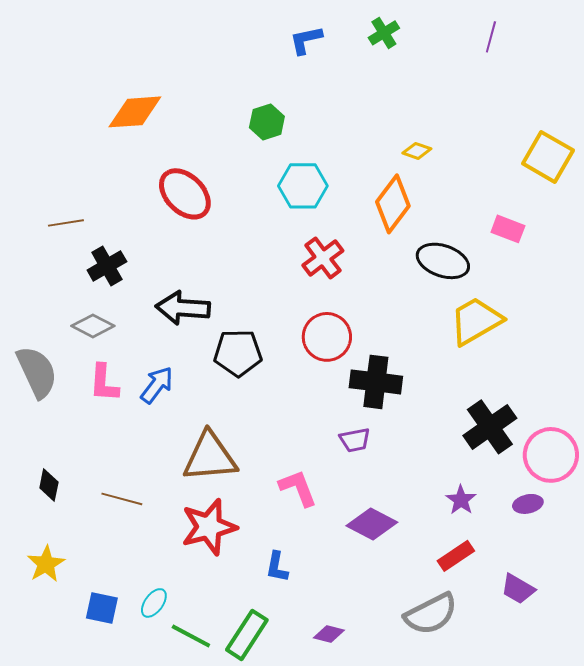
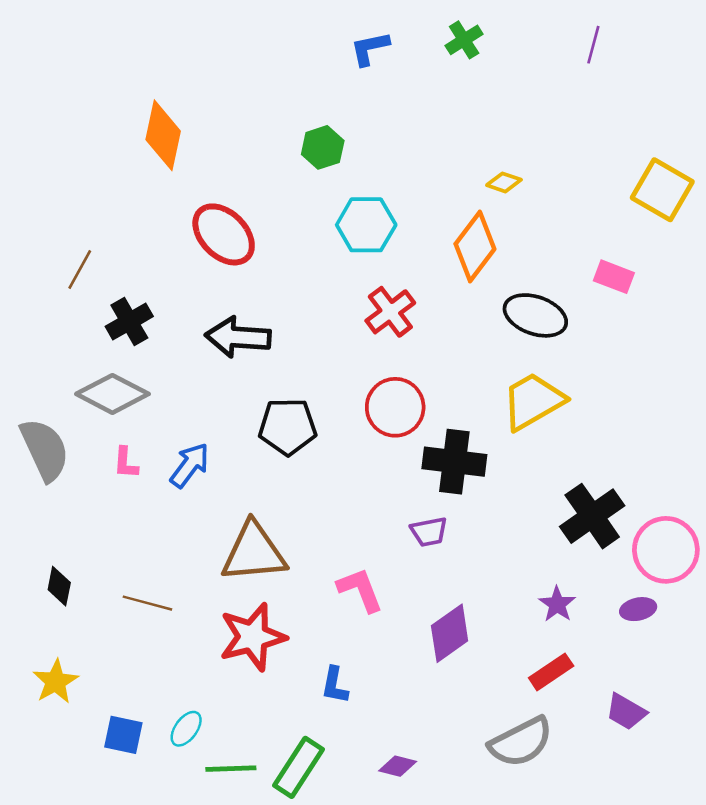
orange diamond: (135, 112) -> (163, 135), turned -74
brown line: (66, 223) -> (80, 269), turned -52
black arrow: (183, 308) -> (238, 337), moved
yellow trapezoid: (476, 321) -> (533, 401), moved
gray diamond: (93, 326) -> (112, 394), size x1.4
pink L-shape: (104, 383) -> (126, 463), size x0.7
purple diamond: (372, 524) -> (450, 633), turned -63
green line: (191, 636) -> (231, 769), turned -30

